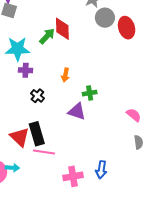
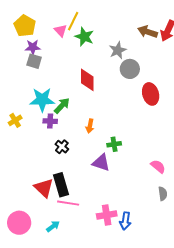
red ellipse: (127, 28) -> (151, 94), moved
green arrow: (47, 36) -> (62, 106), moved
cyan arrow: (12, 168) -> (53, 226), moved, turned -40
pink cross: (73, 176) -> (107, 215), moved

